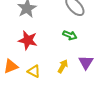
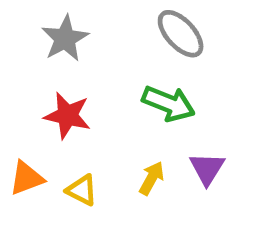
green arrow: (70, 35) -> (169, 104), size x1.5

